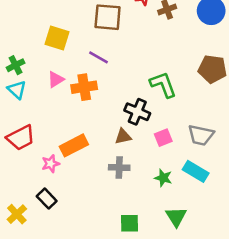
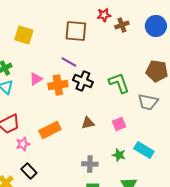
yellow square: (57, 38) -> (24, 35), moved
black cross: (137, 112) -> (83, 81), moved
gray trapezoid: (201, 135) -> (148, 102), moved
pink star: (51, 164) -> (23, 144), moved
gray cross: (119, 167) -> (90, 164), moved

